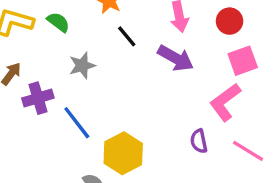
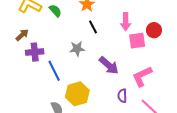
purple arrow: (176, 58) -> (109, 65), moved
pink square: (243, 61) -> (137, 41), moved
gray star: (82, 66) -> (77, 49), moved

